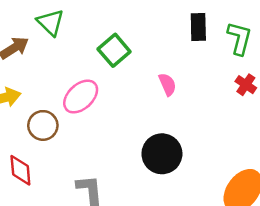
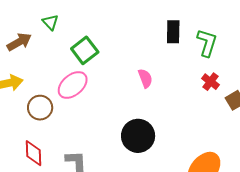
green triangle: (50, 22) -> (50, 22), size x0.7
green square: (114, 50) -> (85, 50), moved
red diamond: (20, 170) -> (34, 153), moved

